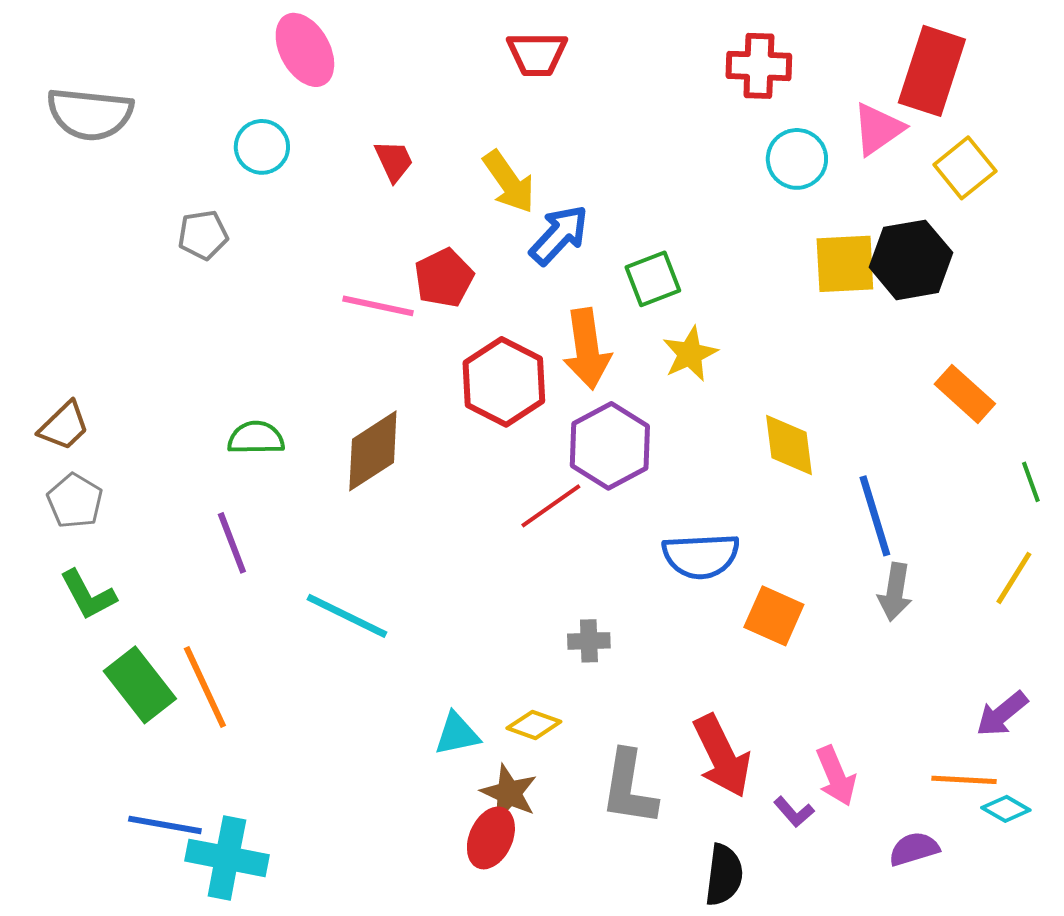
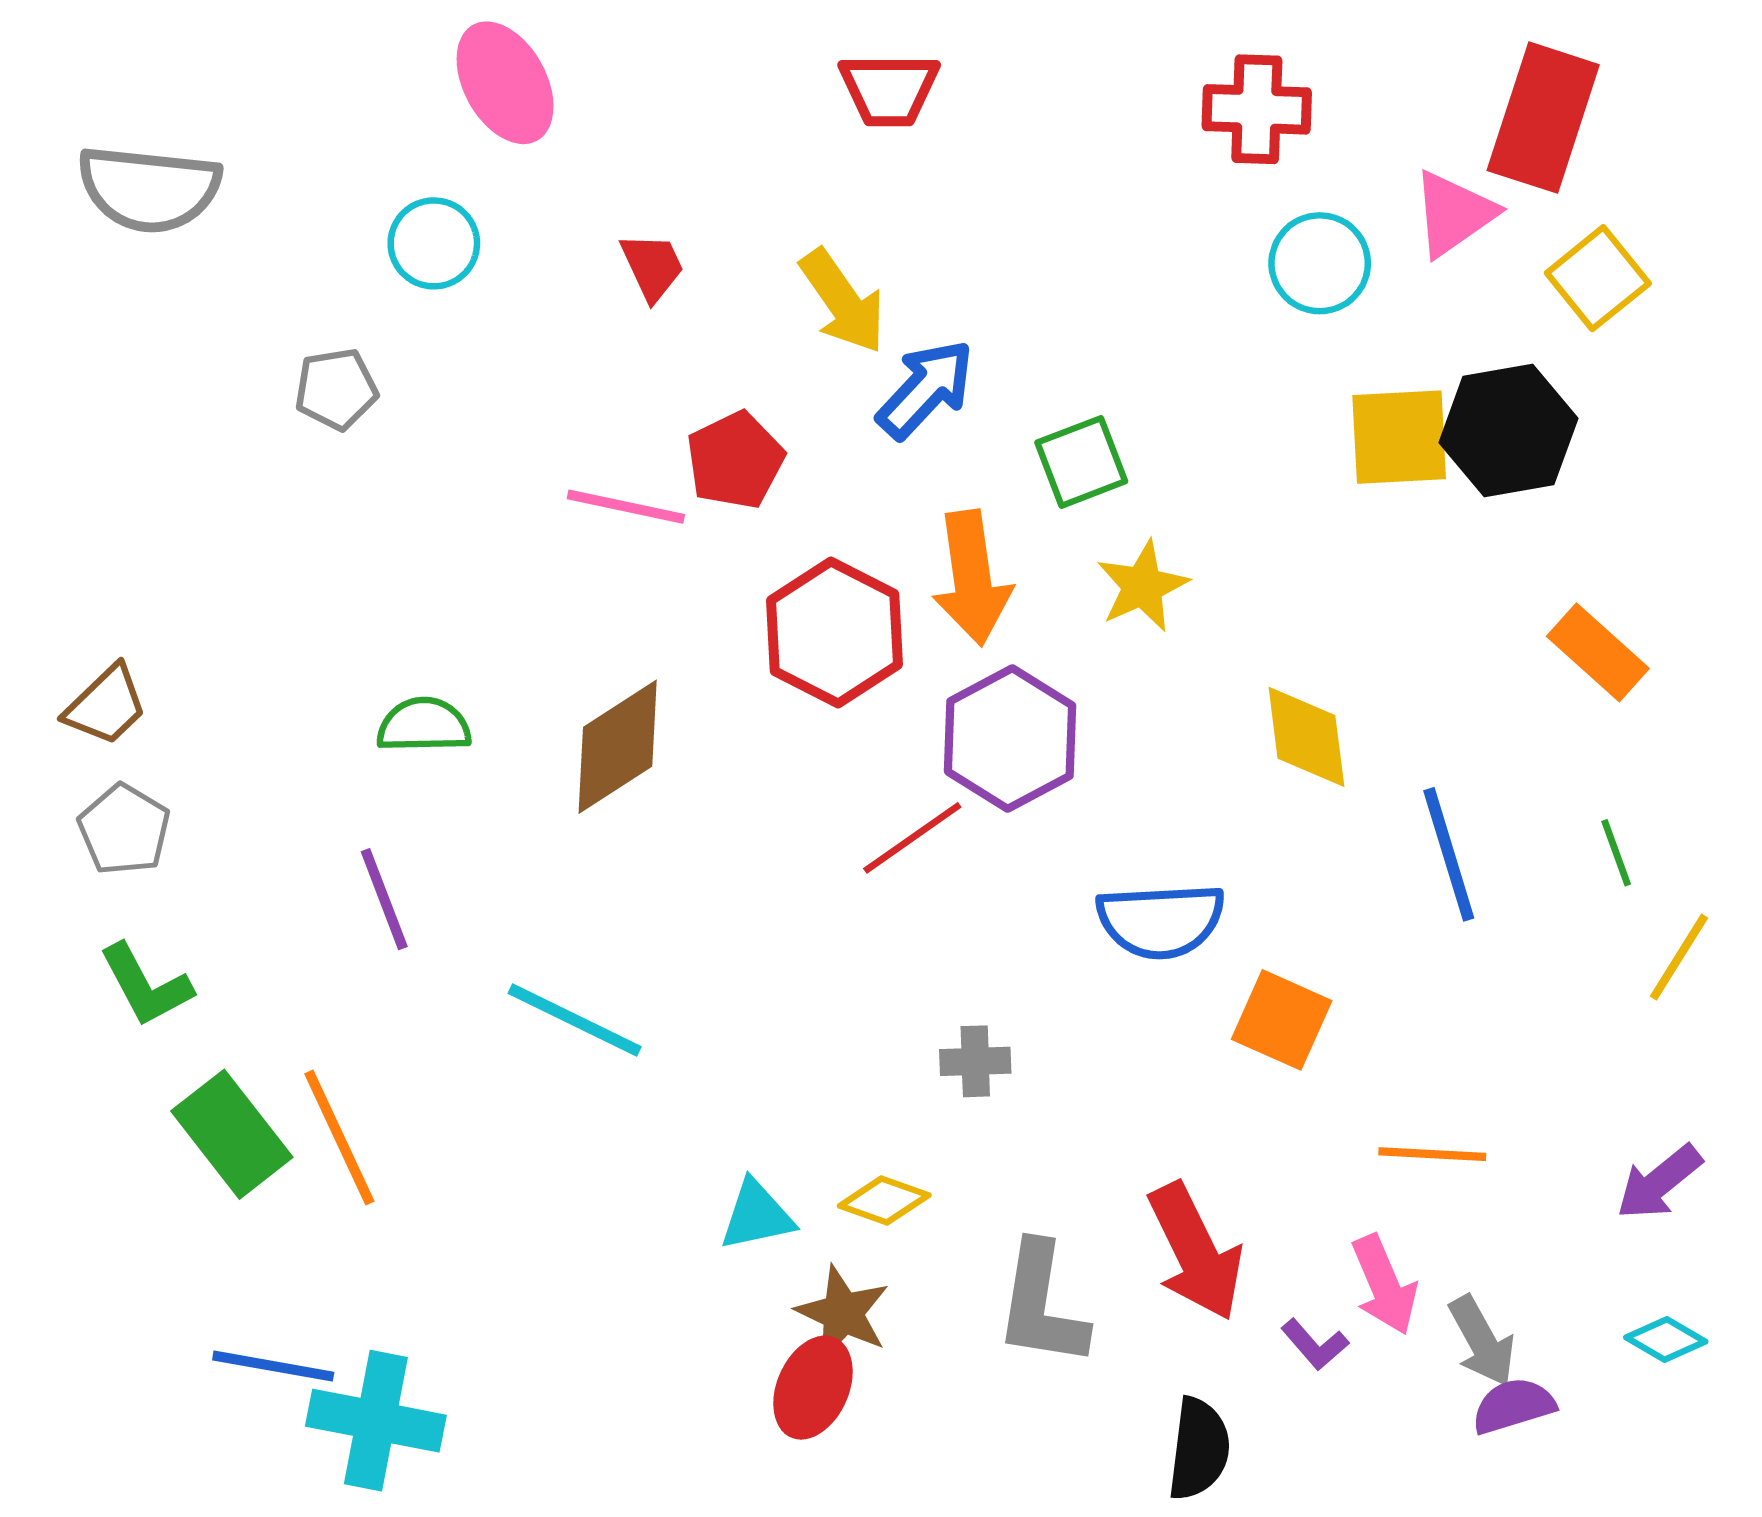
green line: (1031, 482) -> (1616, 853), moved
gray arrow: (895, 592) -> (1482, 1341), moved, turned -38
orange line: (964, 780) -> (1432, 1154), moved

